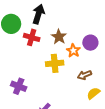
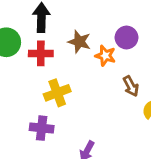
yellow cross: (55, 63) -> (57, 93), moved
brown arrow: (84, 75) -> (131, 86), turned -80

